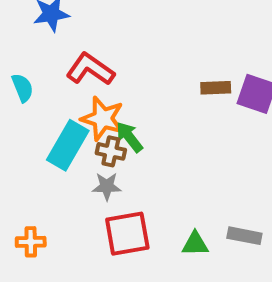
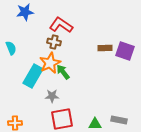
red L-shape: (90, 69) -> (61, 25), moved
orange star: (103, 119) -> (50, 63), turned 30
brown cross: (111, 151) -> (54, 42), moved

